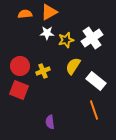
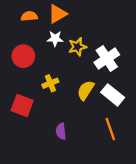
white cross: (92, 38) -> (107, 59), moved
red circle: (20, 66) -> (23, 56), moved
yellow semicircle: (73, 66) -> (86, 90), moved
purple semicircle: (50, 122) -> (61, 131), moved

